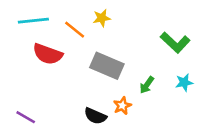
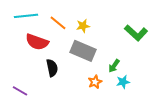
yellow star: (102, 18) -> (83, 26), moved
cyan star: (184, 82) -> (123, 82), moved
black semicircle: (95, 116) -> (52, 68), moved, turned -126

